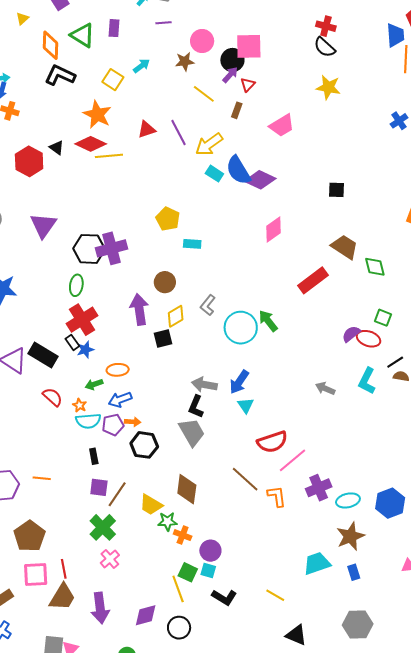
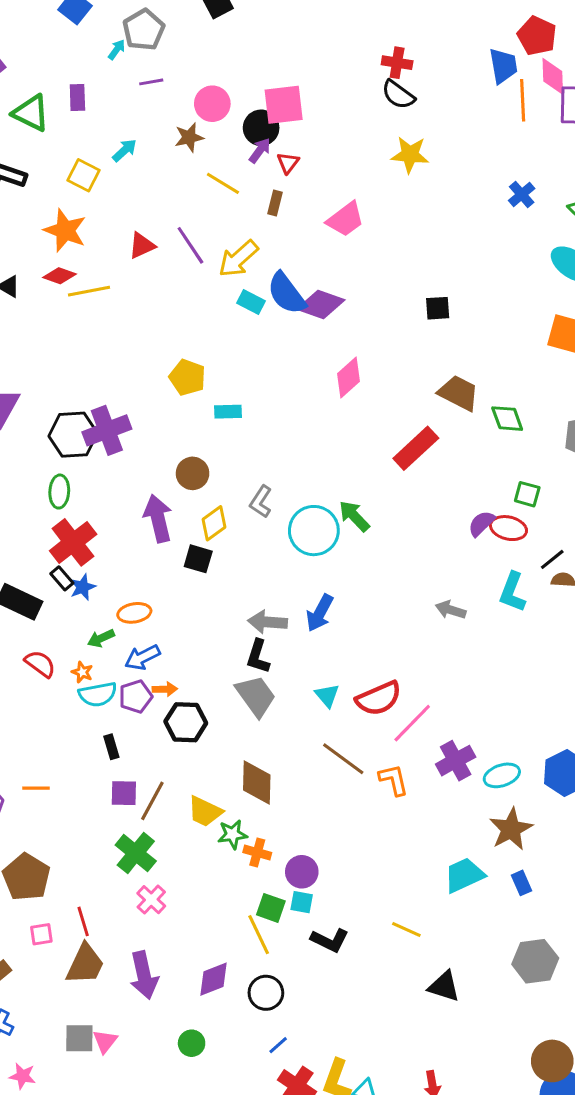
red diamond: (91, 144) -> (60, 276), size x0.7
black square: (163, 339) -> (198, 559), turned 36
cyan triangle: (246, 405) -> (327, 695), moved
pink square: (36, 575) -> (41, 934), size x0.6

